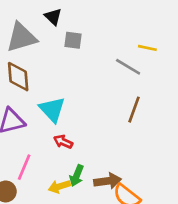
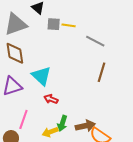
yellow line: (147, 48) -> (69, 25), moved

